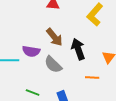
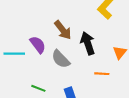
purple semicircle: (31, 51) -> (38, 45), turned -138

